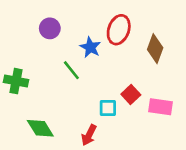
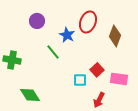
red arrow: (89, 135) -> (99, 100), moved

